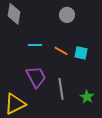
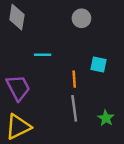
orange line: (61, 51) -> (74, 79), moved, turned 56
purple trapezoid: (36, 77) -> (18, 88), moved

